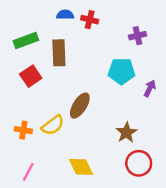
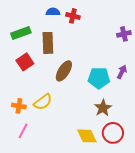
purple cross: (137, 36) -> (124, 34), moved
cyan pentagon: (122, 71) -> (99, 78), moved
brown ellipse: (80, 106) -> (64, 71), moved
yellow diamond: (81, 167) -> (87, 136), moved
pink line: (28, 172) -> (23, 131), moved

